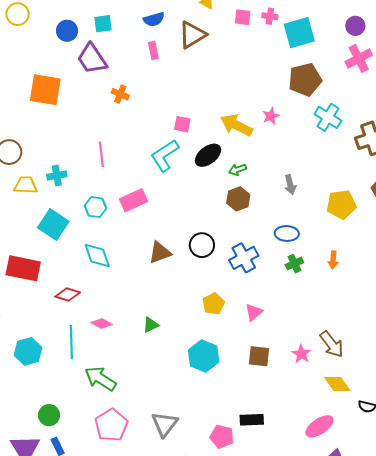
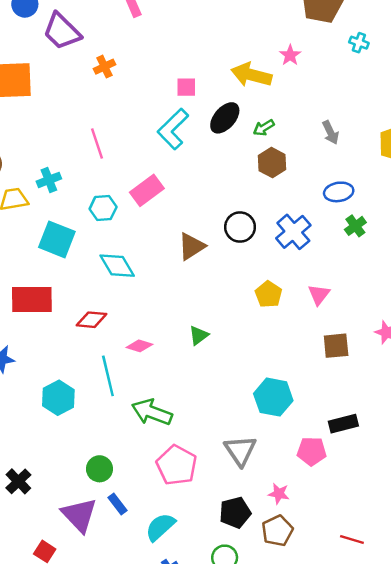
orange cross: (120, 94) -> (104, 67), turned -36
cyan cross: (328, 117) -> (359, 43), size x0.6
cyan hexagon: (204, 356) -> (273, 397), moved

